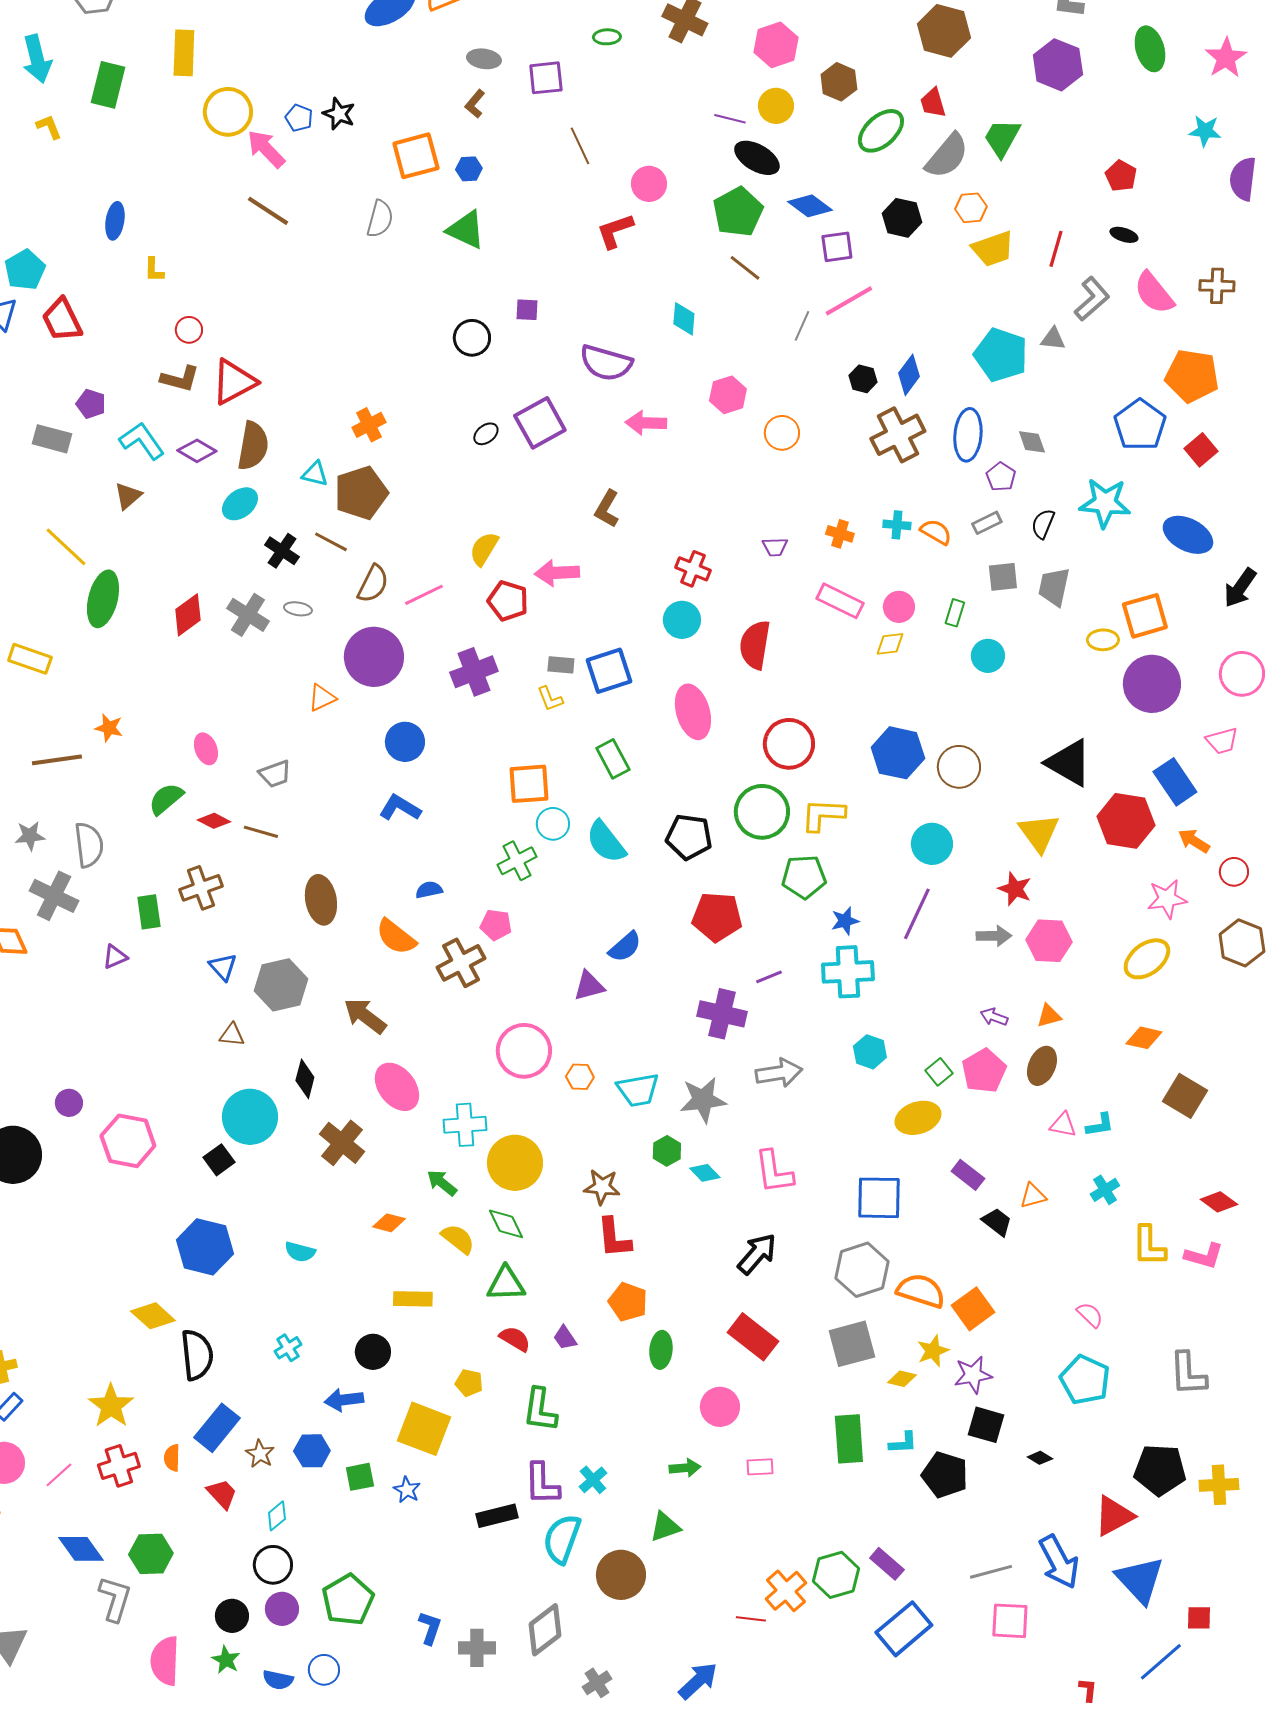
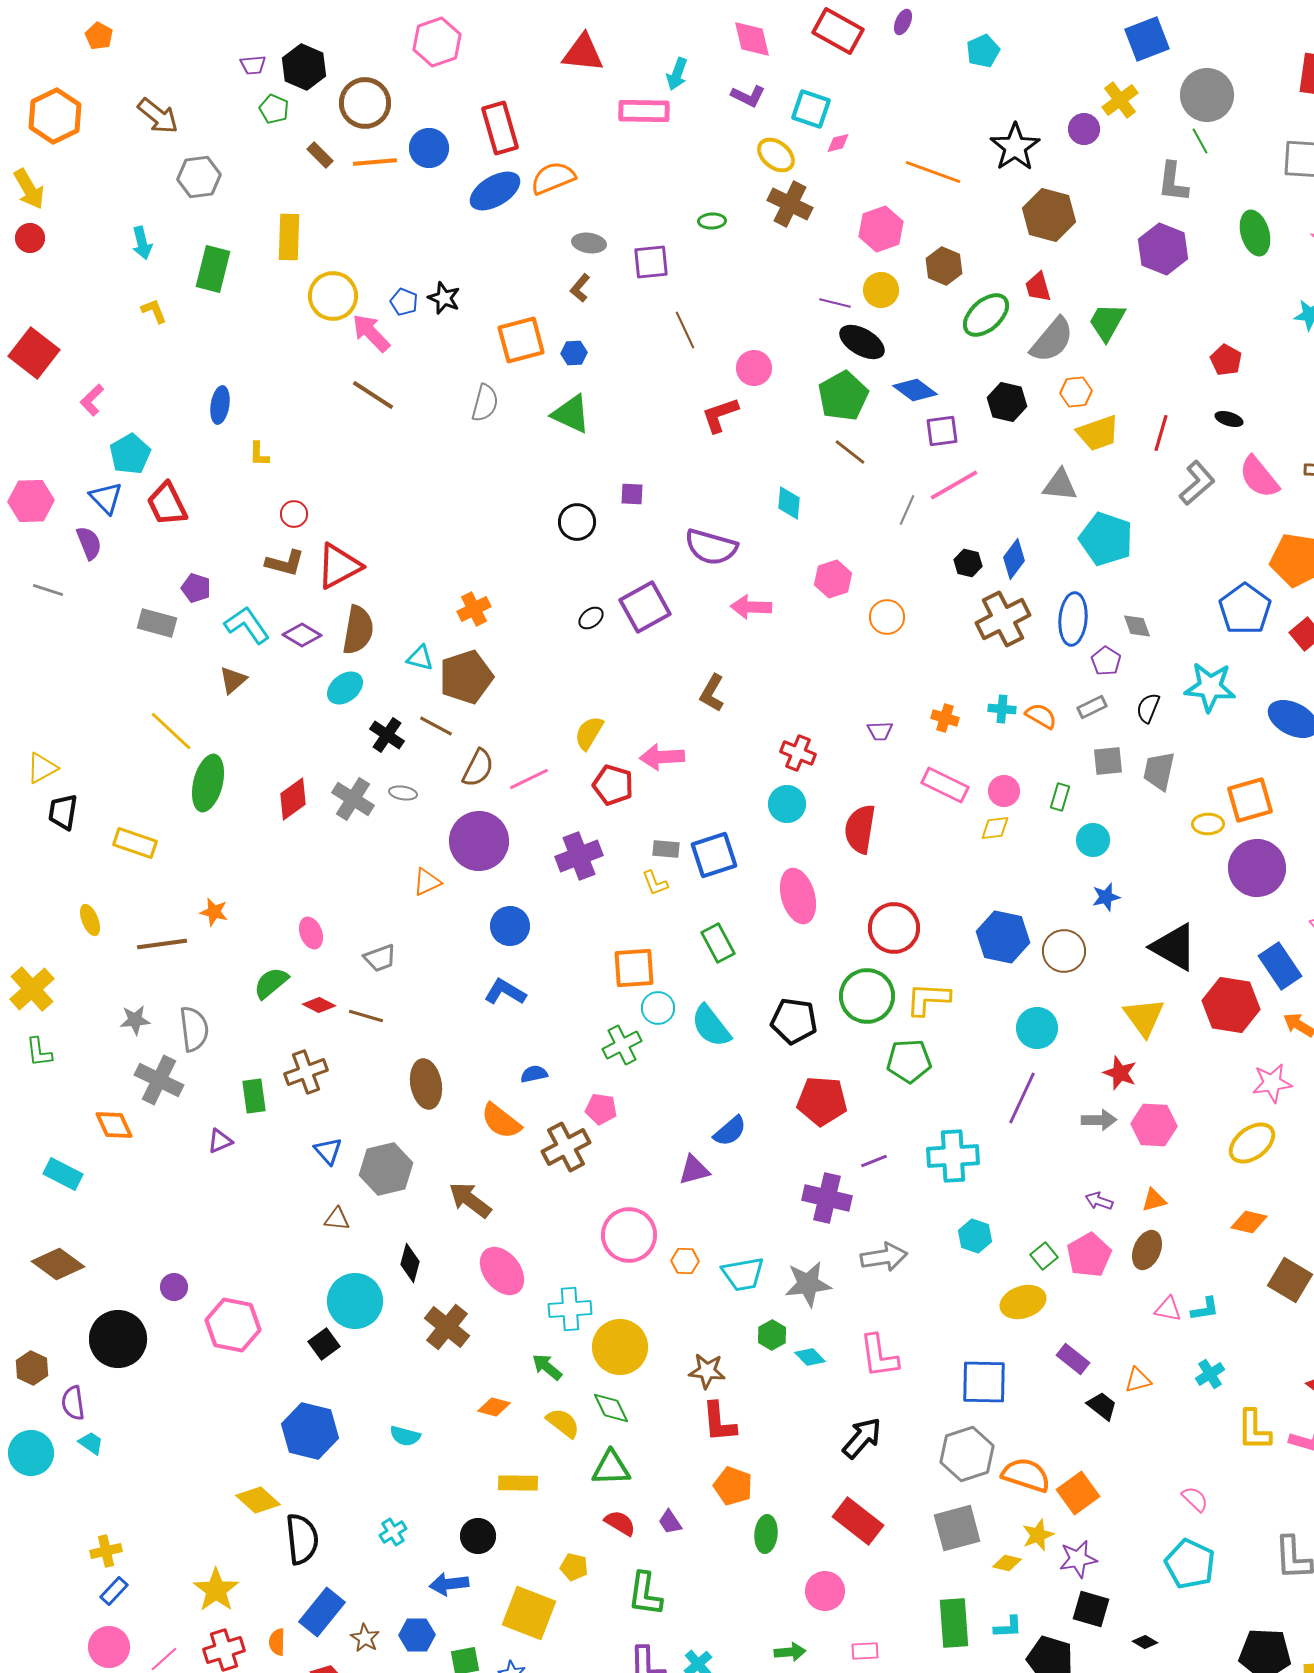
cyan arrow: (37, 59) -> (142, 243), size x0.7
gray triangle: (1053, 339) -> (1060, 485), moved, size x1.4
blue star: (845, 921) -> (1106, 897), moved

